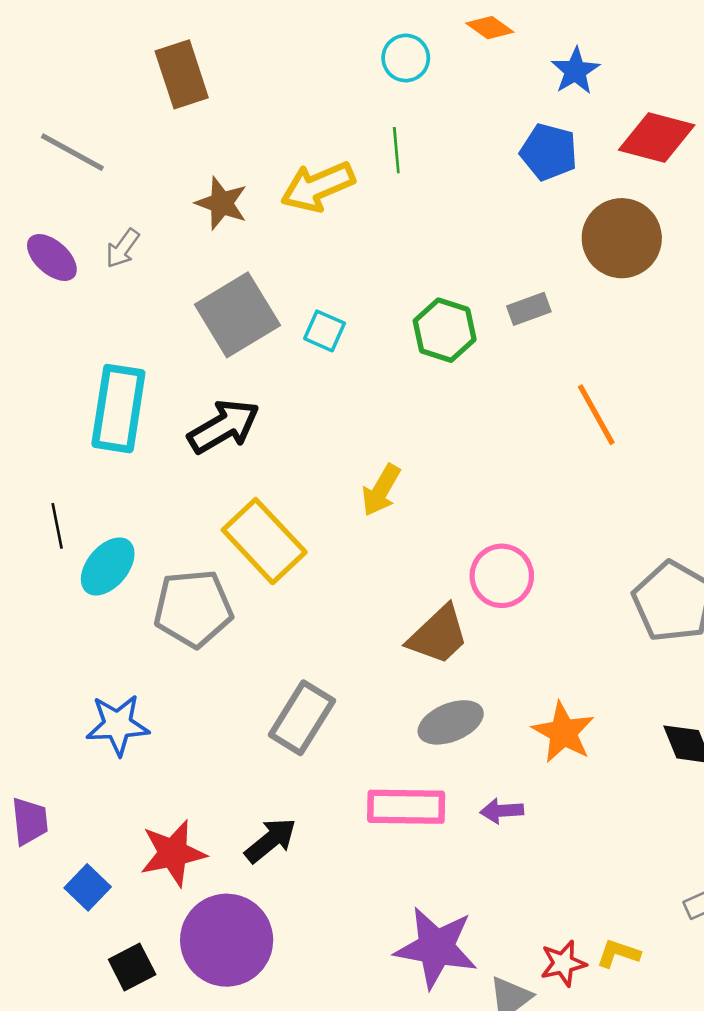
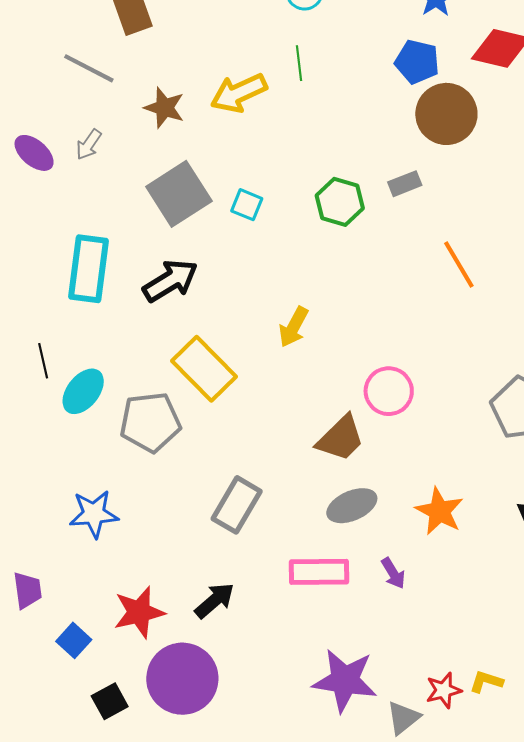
gray line: (72, 152) -> (89, 68), moved
brown circle: (622, 238) -> (446, 114), moved
purple arrow: (502, 811) -> (393, 573), turned -116

